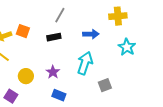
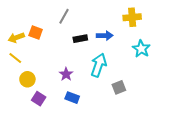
gray line: (60, 15) -> (64, 16), moved
black rectangle: (54, 37) -> (80, 39), moved
yellow circle: (26, 76) -> (27, 79), moved
purple square: (11, 96) -> (39, 99), moved

